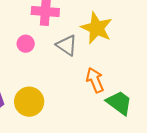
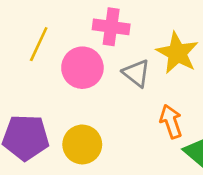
pink circle: (26, 44) -> (82, 68), size x1.8

